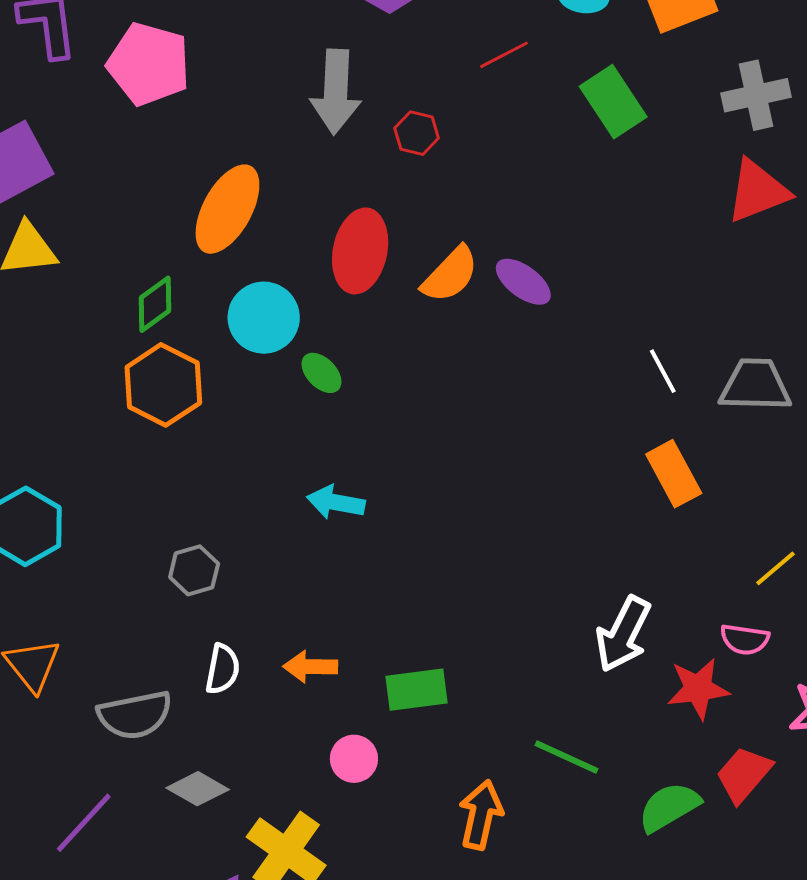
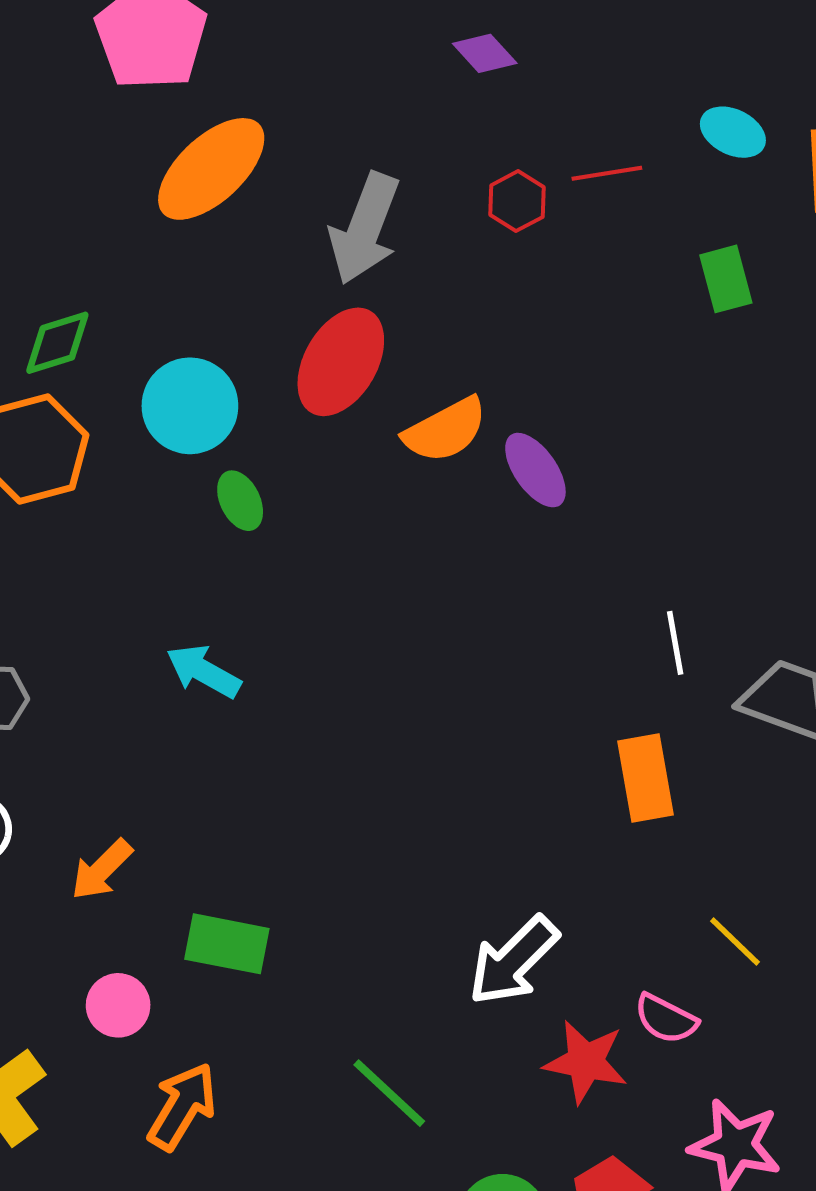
gray arrow: (336, 92) -> (365, 229), moved
green rectangle: (613, 102) -> (726, 279), size x0.7
red hexagon: (417, 133) -> (517, 201), moved
orange ellipse: (227, 209) -> (211, 169), moved
yellow line: (776, 568) -> (735, 942), turned 66
orange arrow: (310, 667) -> (102, 870), turned -64
orange arrow: (481, 815) -> (182, 1106), moved

